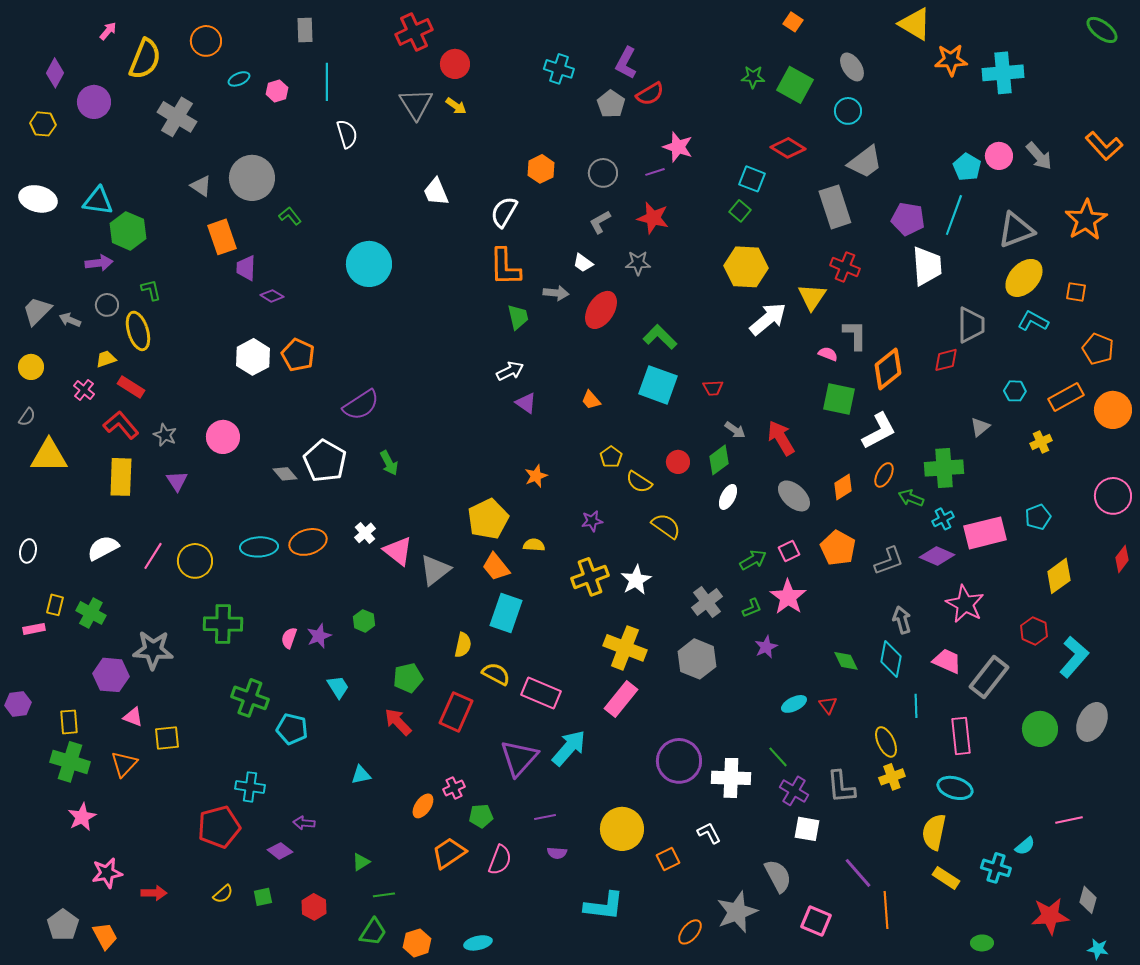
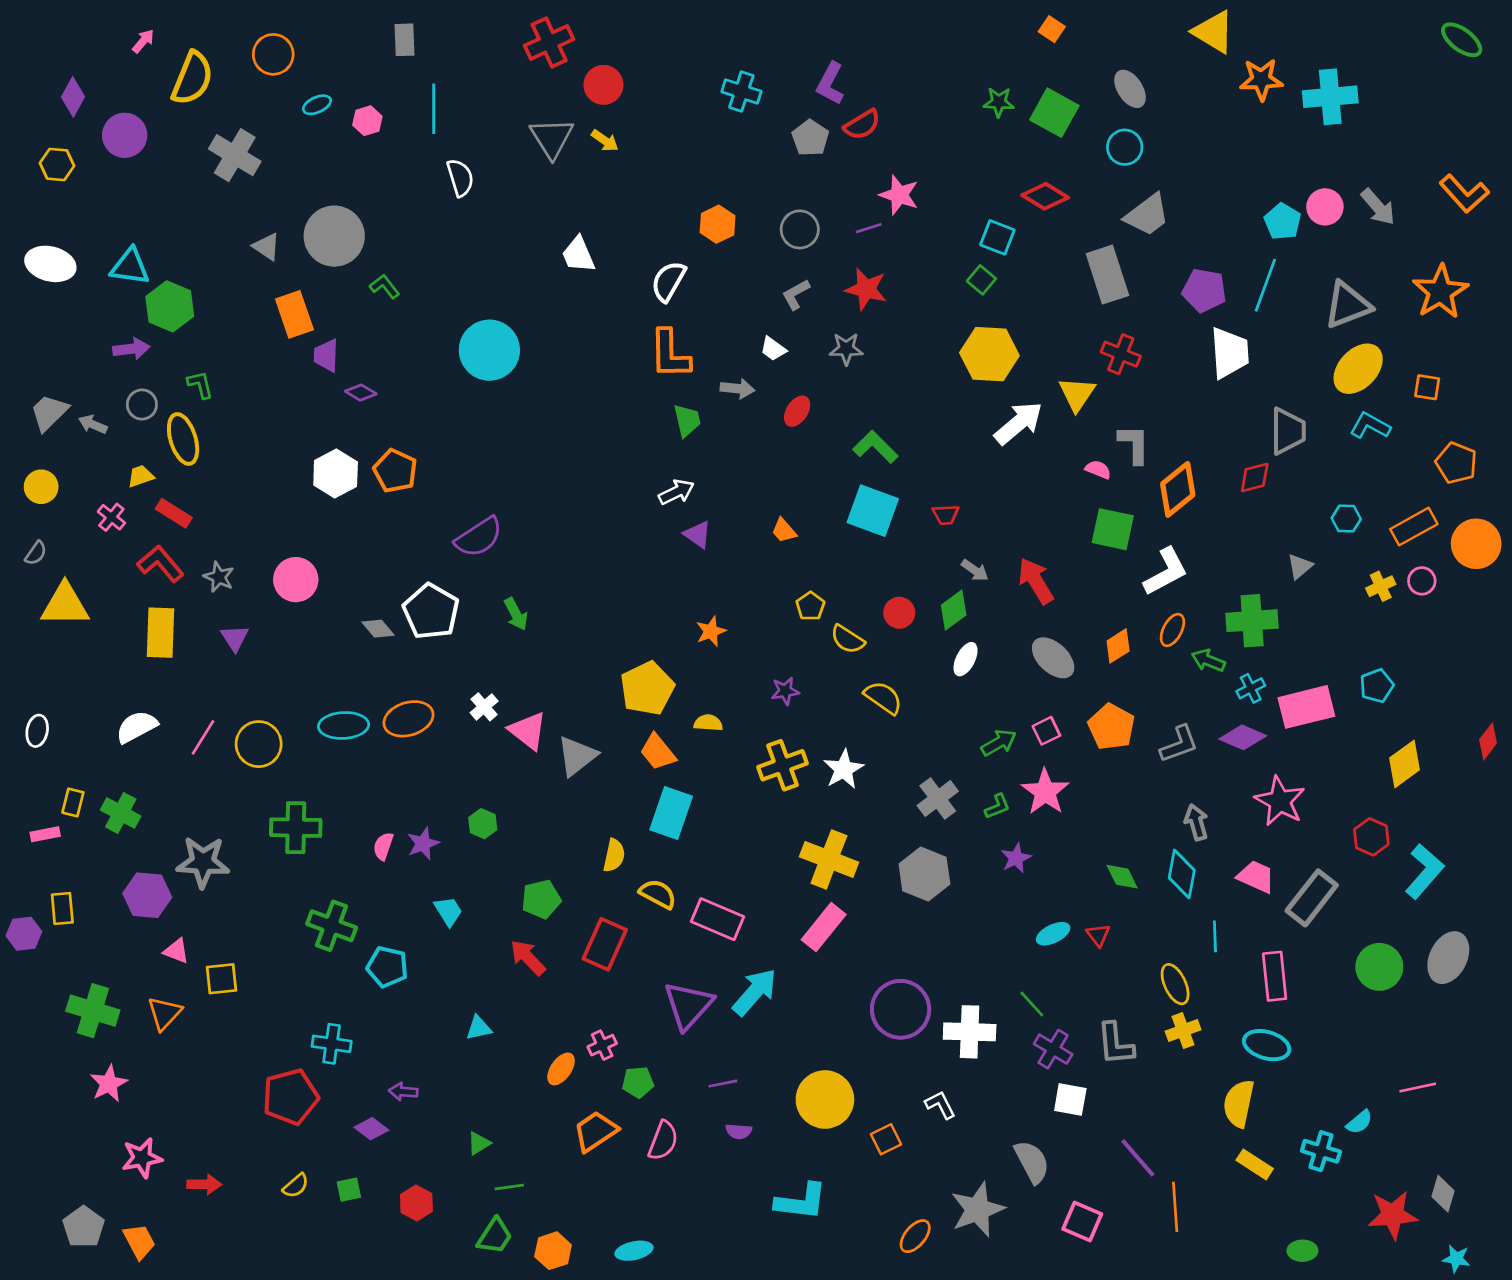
red ellipse: (601, 310) -> (797, 411), size x0.6
pink circle: (1113, 496) -> (1422, 581), moved, size x0.6
yellow rectangle: (69, 722) -> (62, 909), moved

